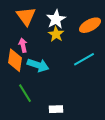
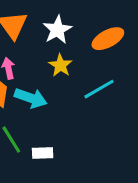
yellow star: (56, 34) -> (60, 65), moved
white rectangle: (56, 109) -> (43, 153), moved

